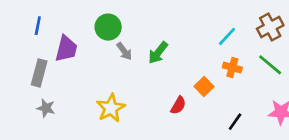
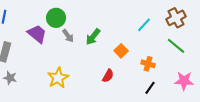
purple trapezoid: (66, 49) -> (37, 34), moved, turned -65
orange cross: (232, 68) -> (148, 64), moved
orange square: (204, 86) -> (121, 51), moved

